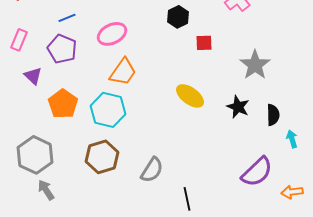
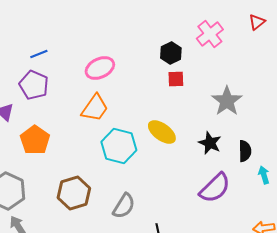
black hexagon: (178, 17) -> (171, 53), moved
pink ellipse: (112, 34) -> (100, 68), moved
cyan hexagon: (108, 110) -> (119, 146), moved
purple semicircle: (257, 172) -> (215, 188), moved

